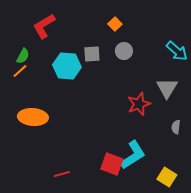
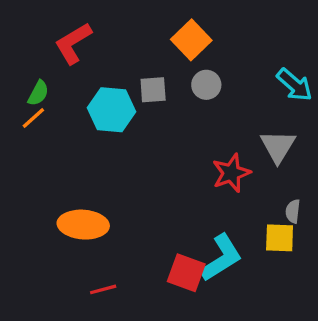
orange square: (115, 24) -> (191, 40), size x1.6
orange ellipse: (33, 117) -> (83, 225), moved
yellow square: (167, 177) -> (280, 238), moved, turned -30

